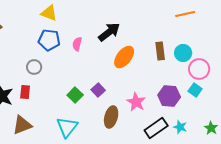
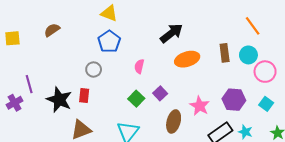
orange line: (185, 14) -> (253, 26), moved, turned 66
blue pentagon: (49, 40) -> (109, 41), turned 30
pink semicircle: (77, 44) -> (139, 66), moved
orange ellipse: (124, 57) -> (187, 59), turned 35
cyan square: (195, 90) -> (266, 104), moved

